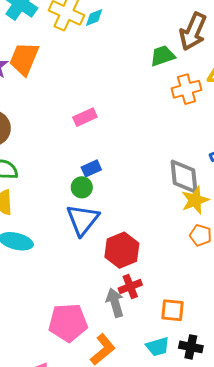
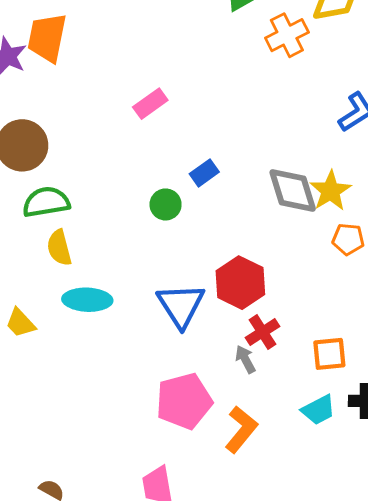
blue rectangle: (91, 168) -> (204, 173), moved
gray diamond: (184, 177) -> (293, 190), moved
blue triangle: (83, 220) -> (181, 305), moved
gray arrow: (115, 303) -> (245, 359), size x0.7

